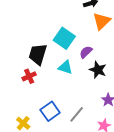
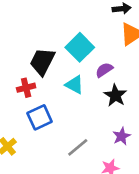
blue square: (50, 111) -> (40, 117), moved

